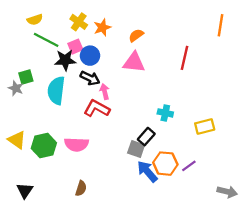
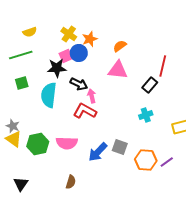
green line: (46, 40) -> (21, 55), moved, turned -45
blue circle: (90, 56) -> (79, 53), moved
gray star: (16, 88) -> (13, 126), moved
cyan cross: (165, 113) -> (146, 115), turned -32
black rectangle: (146, 137) -> (150, 85), moved
blue arrow: (147, 171) -> (98, 152), moved, turned -95

